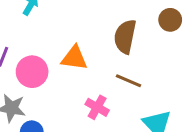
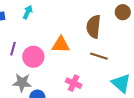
pink cross: (97, 107) -> (74, 83), moved

